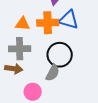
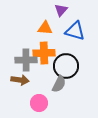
orange cross: (48, 23) -> (44, 53), moved
orange triangle: (23, 24) -> (45, 28), moved

